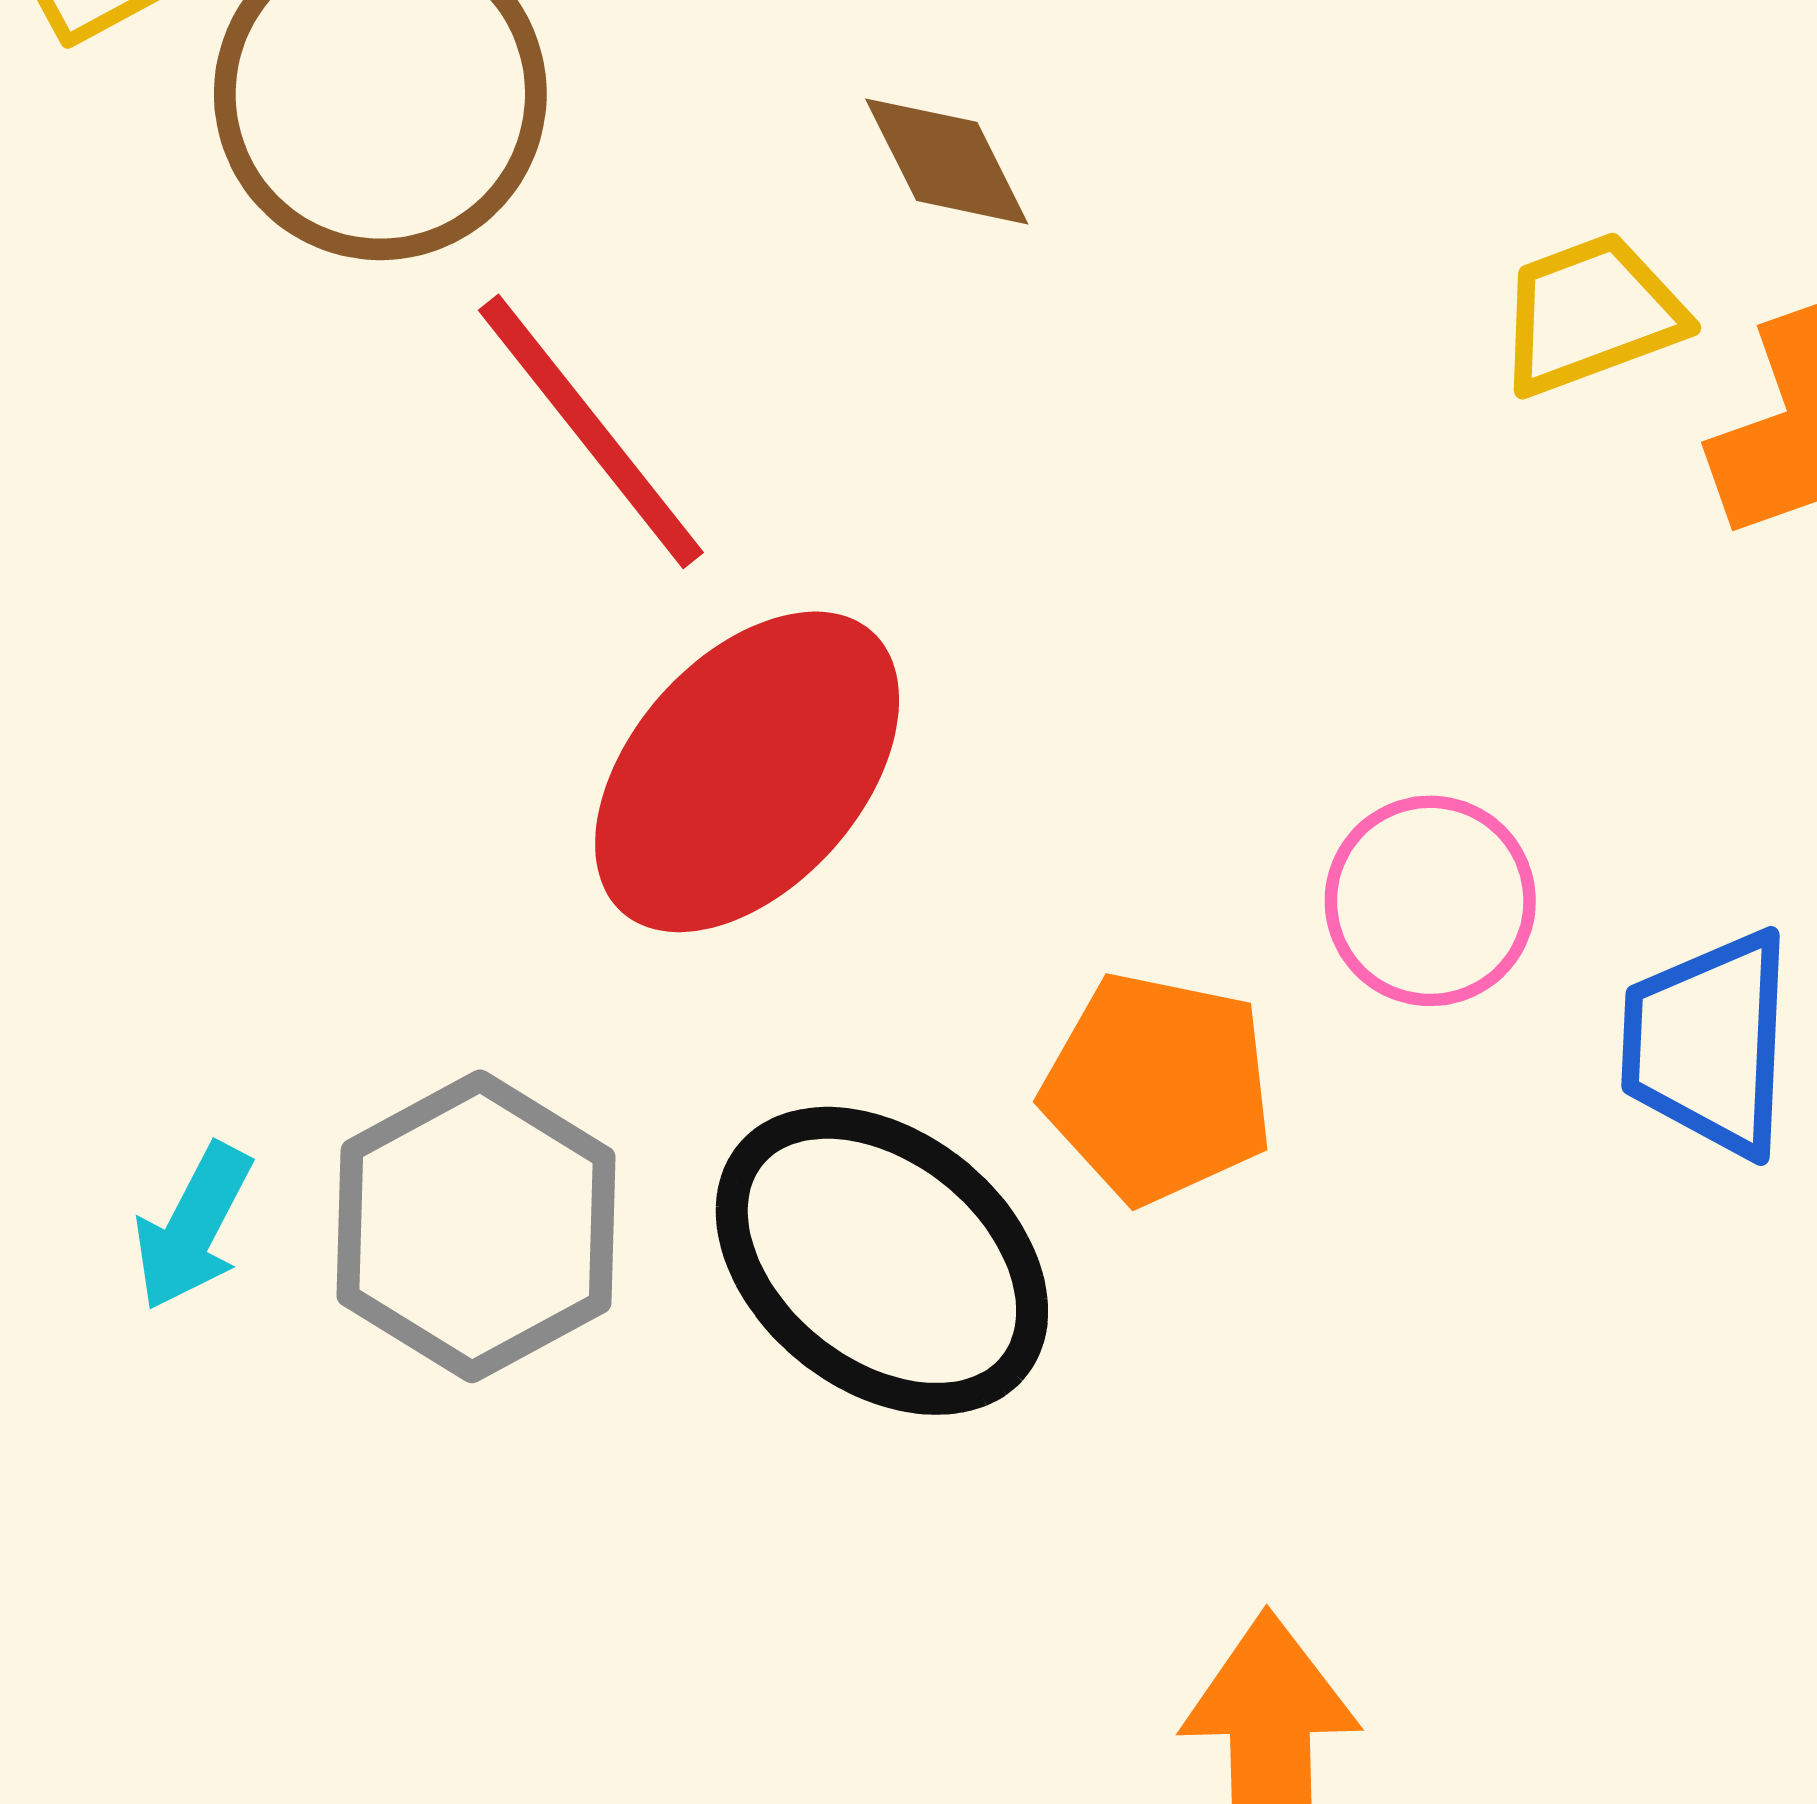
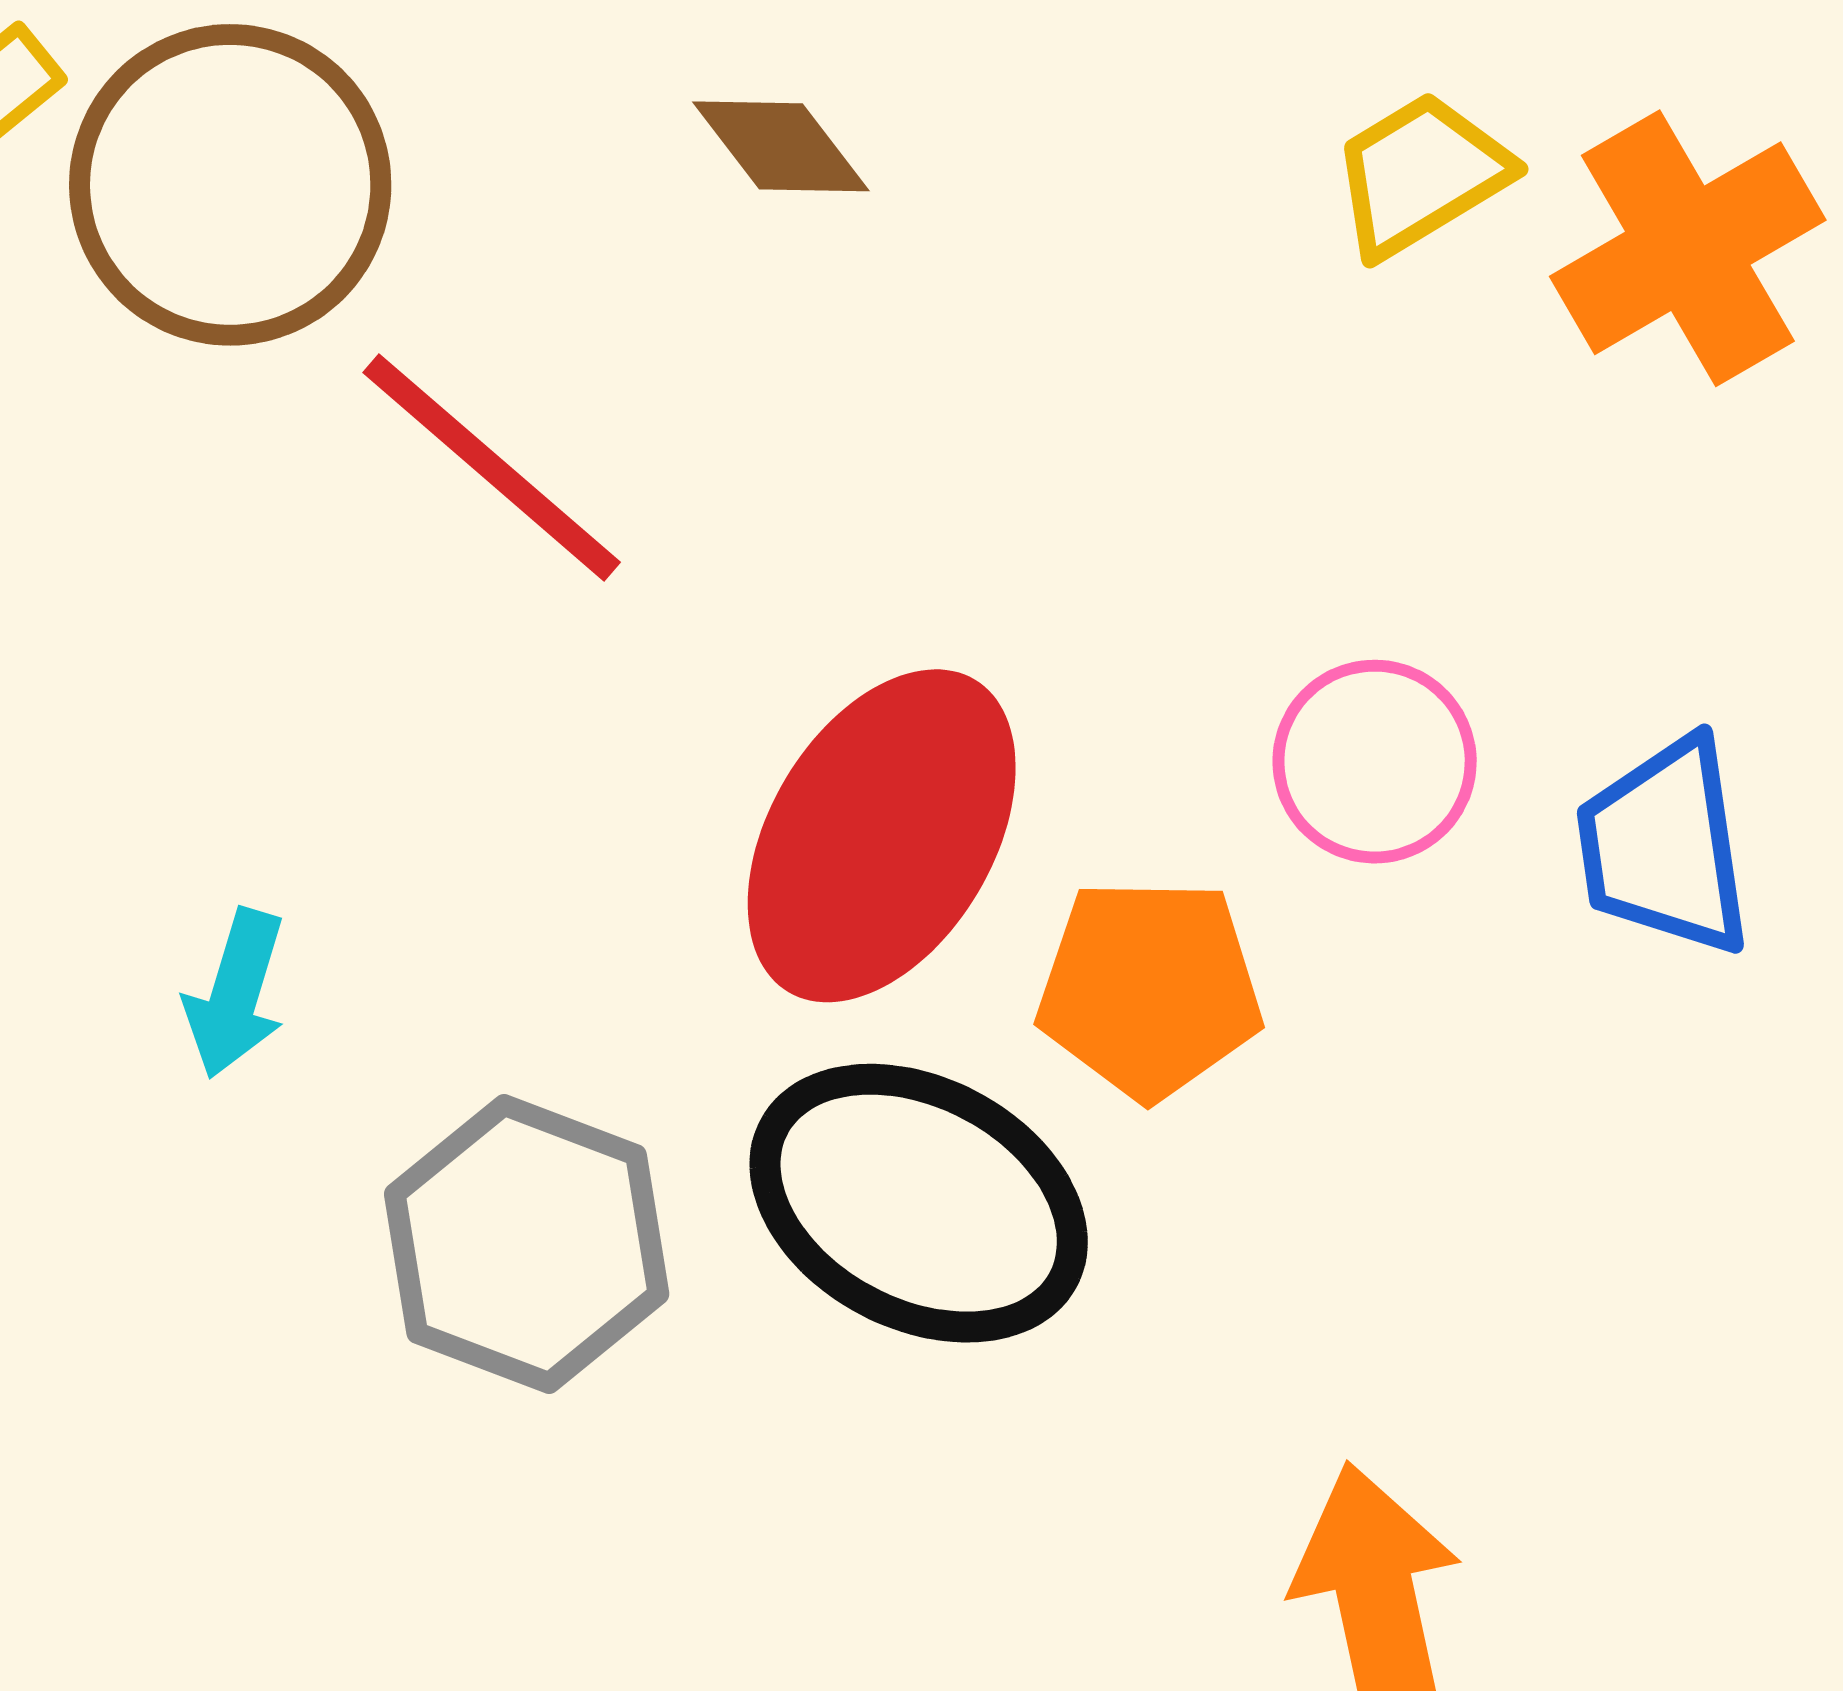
red ellipse: (747, 772) -> (882, 836), moved
cyan arrow: (193, 1227) -> (235, 994), moved

